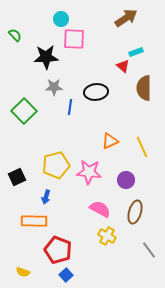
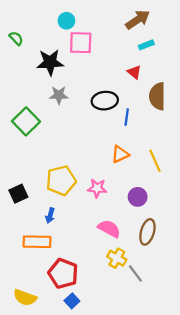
cyan rectangle: (136, 52) -> (146, 45), moved
blue line: (70, 107) -> (127, 117), moved
pink star: (89, 172) -> (97, 188), size x0.7
gray line: (149, 250) -> (135, 273), moved
yellow semicircle: (23, 272) -> (25, 298), size x1.5

